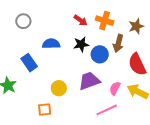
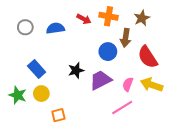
blue semicircle: (51, 44) -> (55, 28), moved
black star: (81, 44) -> (76, 70), moved
yellow circle: (59, 88) -> (41, 94), moved

